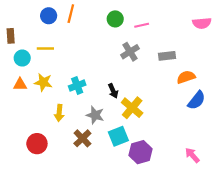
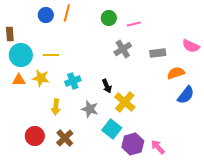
pink semicircle: (202, 23) -> (191, 46), moved, turned 30
yellow line: (45, 49) -> (51, 55), moved
cyan circle: (22, 58) -> (21, 55), size x1.5
cyan square: (118, 136) -> (112, 129), turned -30
brown cross: (82, 138) -> (65, 138), moved
pink arrow: (192, 155) -> (158, 147), moved

